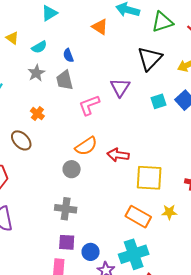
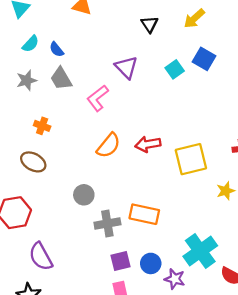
cyan semicircle: (39, 47) -> (31, 44), moved
black triangle: (150, 59) -> (150, 24), size x0.6
gray star: (36, 73) -> (27, 80), turned 30
gray circle: (72, 169) -> (84, 195), moved
orange rectangle: (138, 217) -> (144, 214), moved

